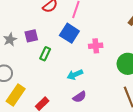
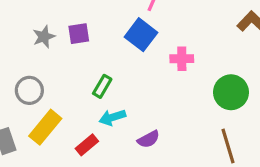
green rectangle: (45, 54) -> (102, 86), moved
cyan arrow: (75, 75) -> (112, 117), moved

